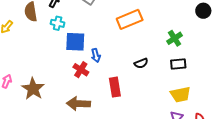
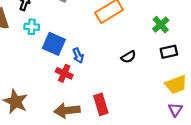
blue square: (75, 42) -> (54, 44), turned 30
red rectangle: (115, 87) -> (101, 104), moved

